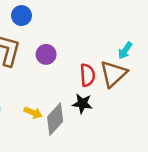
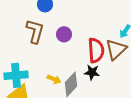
red semicircle: (88, 75) -> (96, 50), size x1.4

